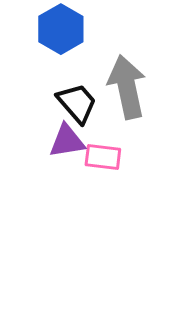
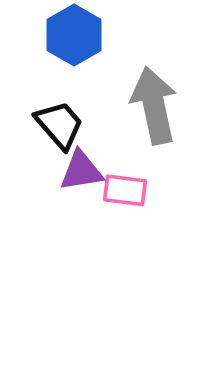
black trapezoid: (77, 103) -> (59, 125), moved

